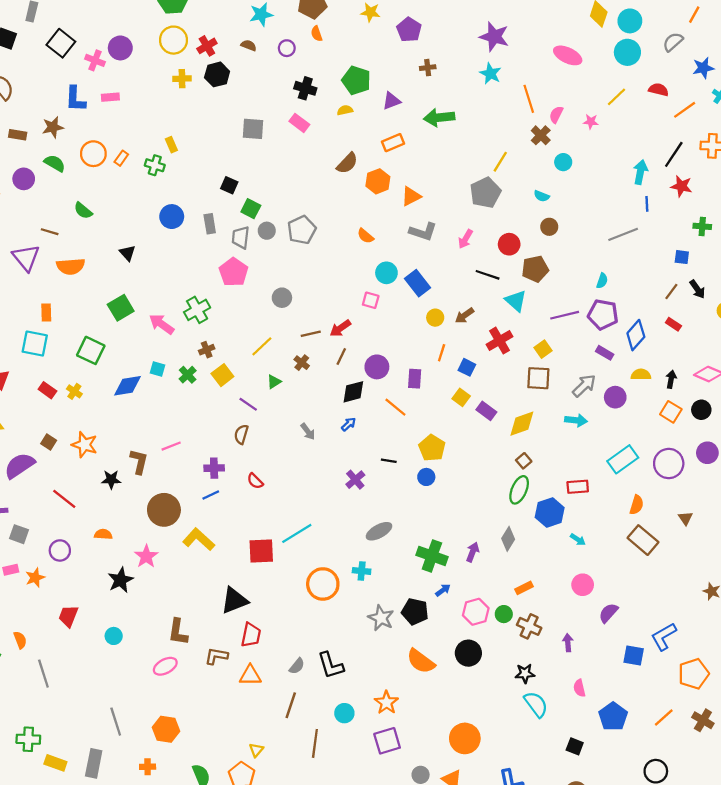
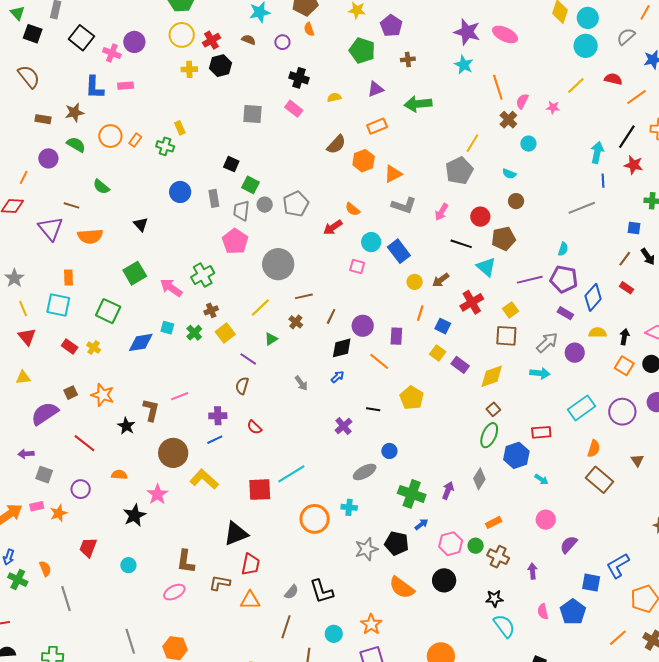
pink ellipse: (568, 55) -> (505, 34), moved
green pentagon: (356, 80) -> (362, 50), moved
gray circle: (282, 298) -> (278, 264), size x1.8
red arrow: (340, 328) -> (333, 227), moved
brown square: (49, 442) -> (71, 393), turned 32
blue circle: (426, 477) -> (389, 451), moved
black star: (111, 480) -> (126, 426), turned 30
gray star: (381, 618) -> (366, 549), turned 30
blue pentagon: (613, 717) -> (573, 612), moved

